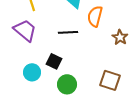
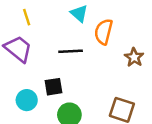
black square: (54, 61) -> (54, 87), turned -35

